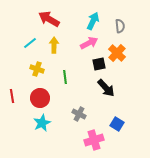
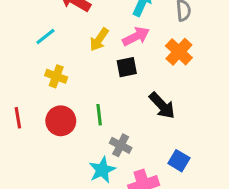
yellow arrow: (54, 45) -> (99, 40), moved, turned -147
black square: (99, 64) -> (127, 67), moved
green line: (65, 77) -> (99, 115), moved
cyan star: (42, 123) -> (102, 170), moved

